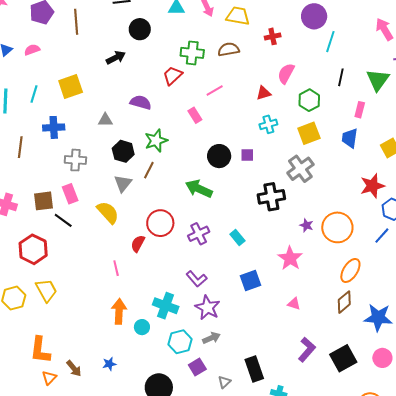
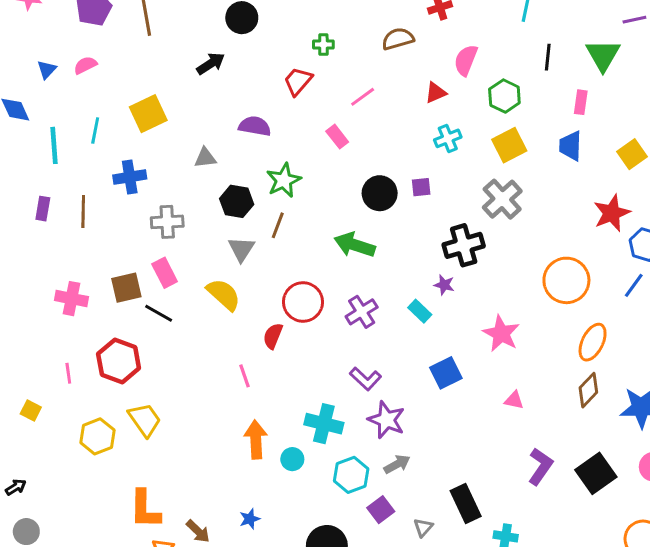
brown semicircle: (229, 49) -> (398, 39), moved
green cross: (192, 53) -> (323, 45), size x0.6
purple star: (306, 225) -> (444, 285), moved

